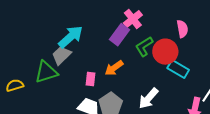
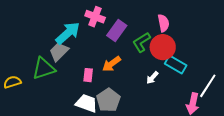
pink cross: (133, 19) -> (95, 17), moved, turned -30
pink semicircle: (182, 29) -> (163, 23), moved
white arrow: (148, 98) -> (152, 78), moved, size x0.6

